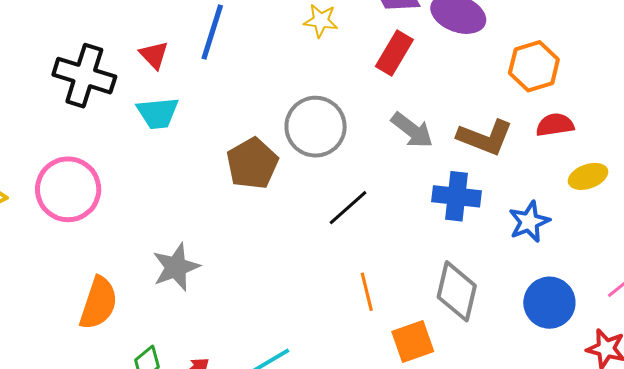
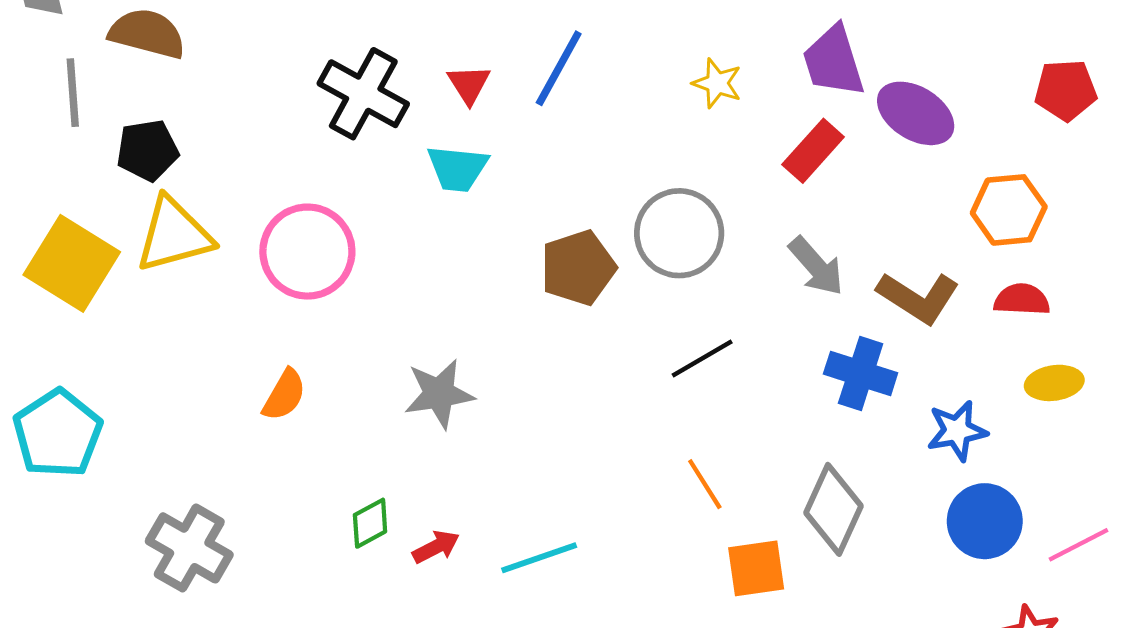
orange line: (367, 292) -> (705, 484), turned -30
orange semicircle: (98, 303) -> (284, 395), moved, size x0.7
blue circle: (549, 303) -> (985, 521), moved

